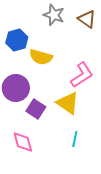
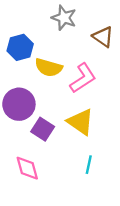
brown triangle: (87, 19) -> (103, 37), moved
pink L-shape: (82, 75) -> (83, 78), moved

